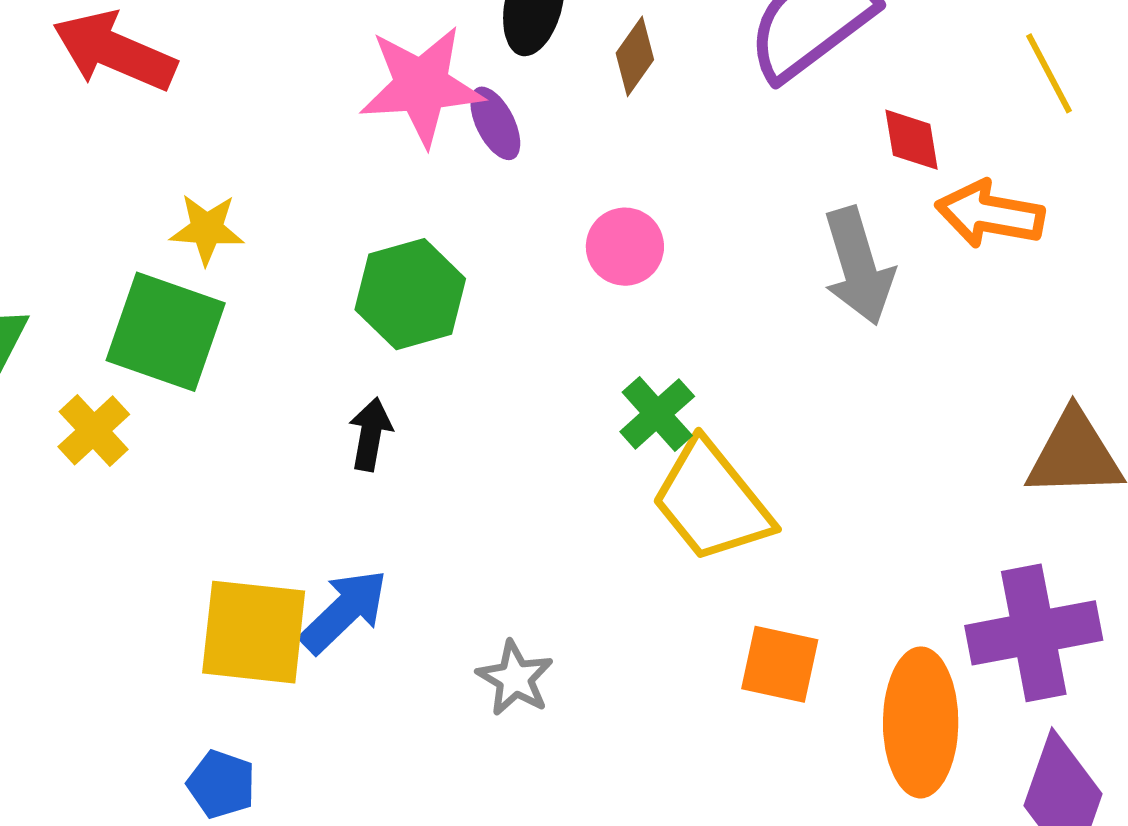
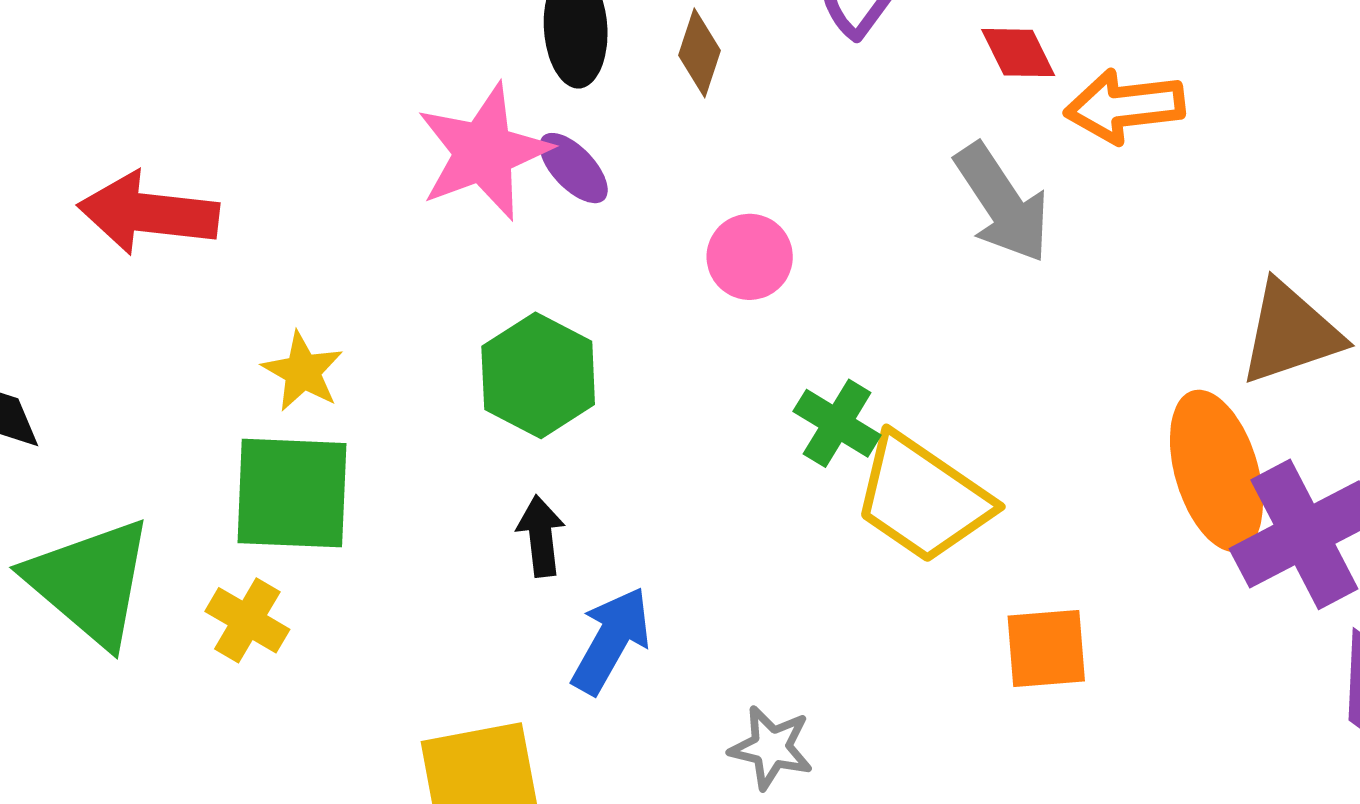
yellow star: (207, 229) -> (303, 372), turned -30
blue arrow: (344, 611) -> (611, 640), moved
orange ellipse: (921, 722) -> (1216, 471), moved

